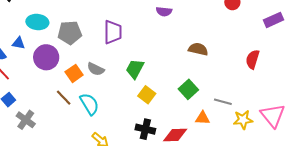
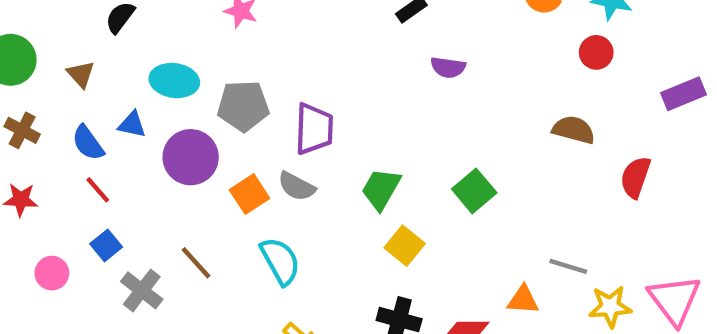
purple trapezoid: (113, 32) -> (314, 129), moved
brown semicircle: (198, 49) -> (574, 130), moved
green square: (188, 89) -> (474, 191), moved
brown line: (64, 98) -> (196, 263), moved

